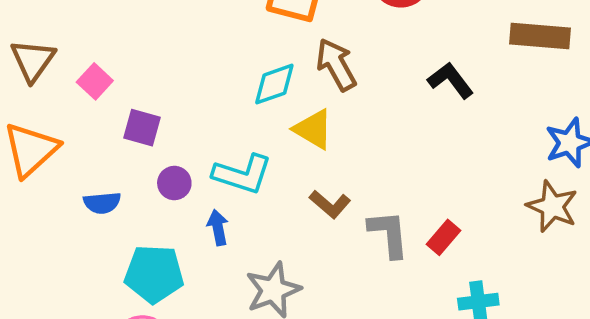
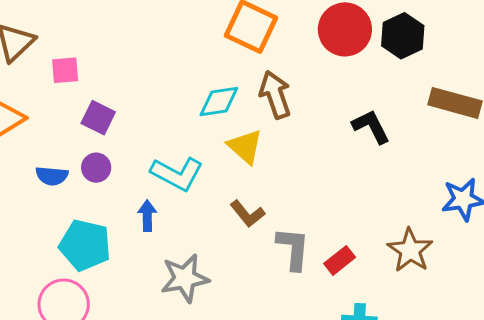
pink square: (95, 81) -> (65, 70), turned 32
purple circle: (174, 183) -> (96, 168), moved
brown star: (552, 206) -> (410, 250), moved

